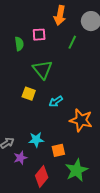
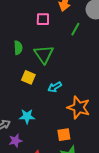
green semicircle: (19, 44) -> (18, 48), moved
cyan star: (36, 140) -> (27, 116), moved
orange square: (58, 150) -> (64, 135), moved

